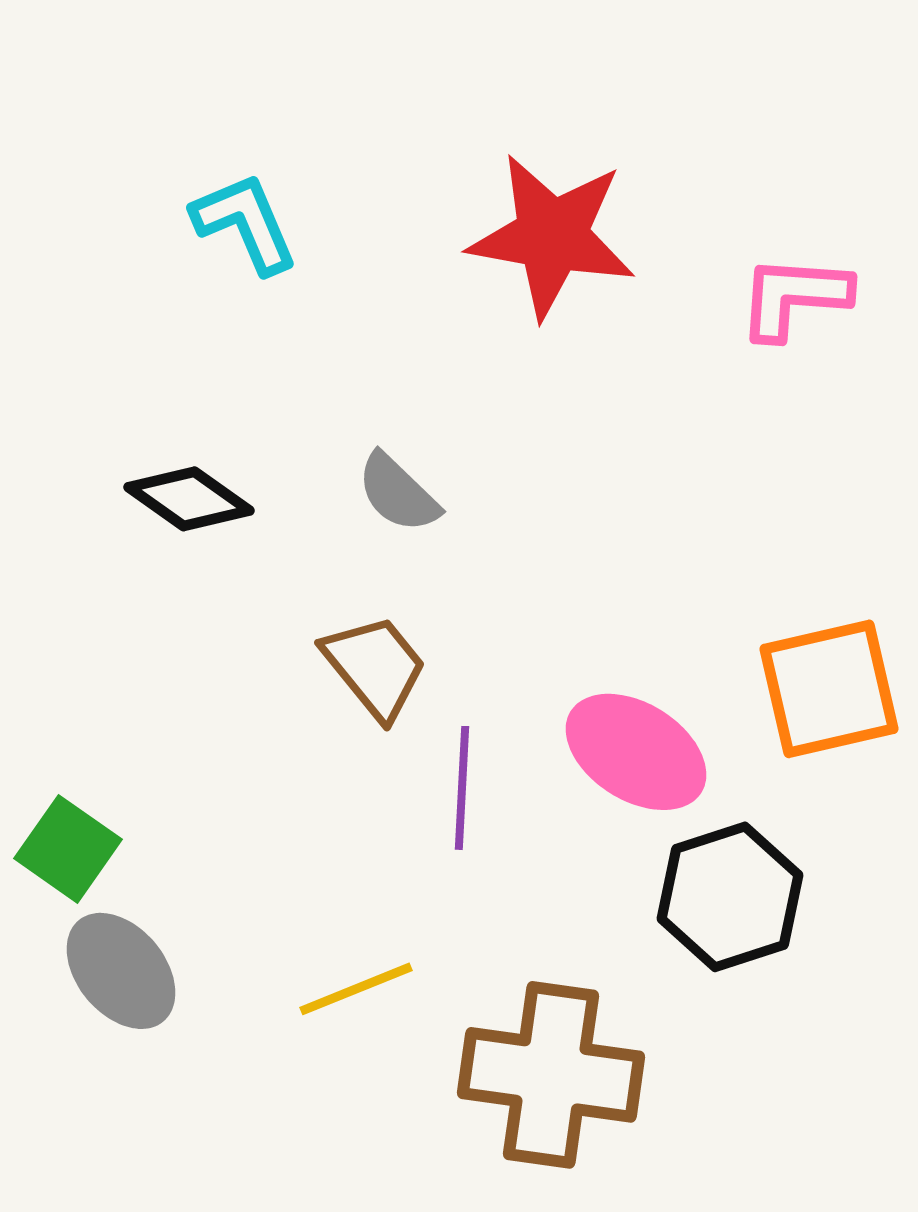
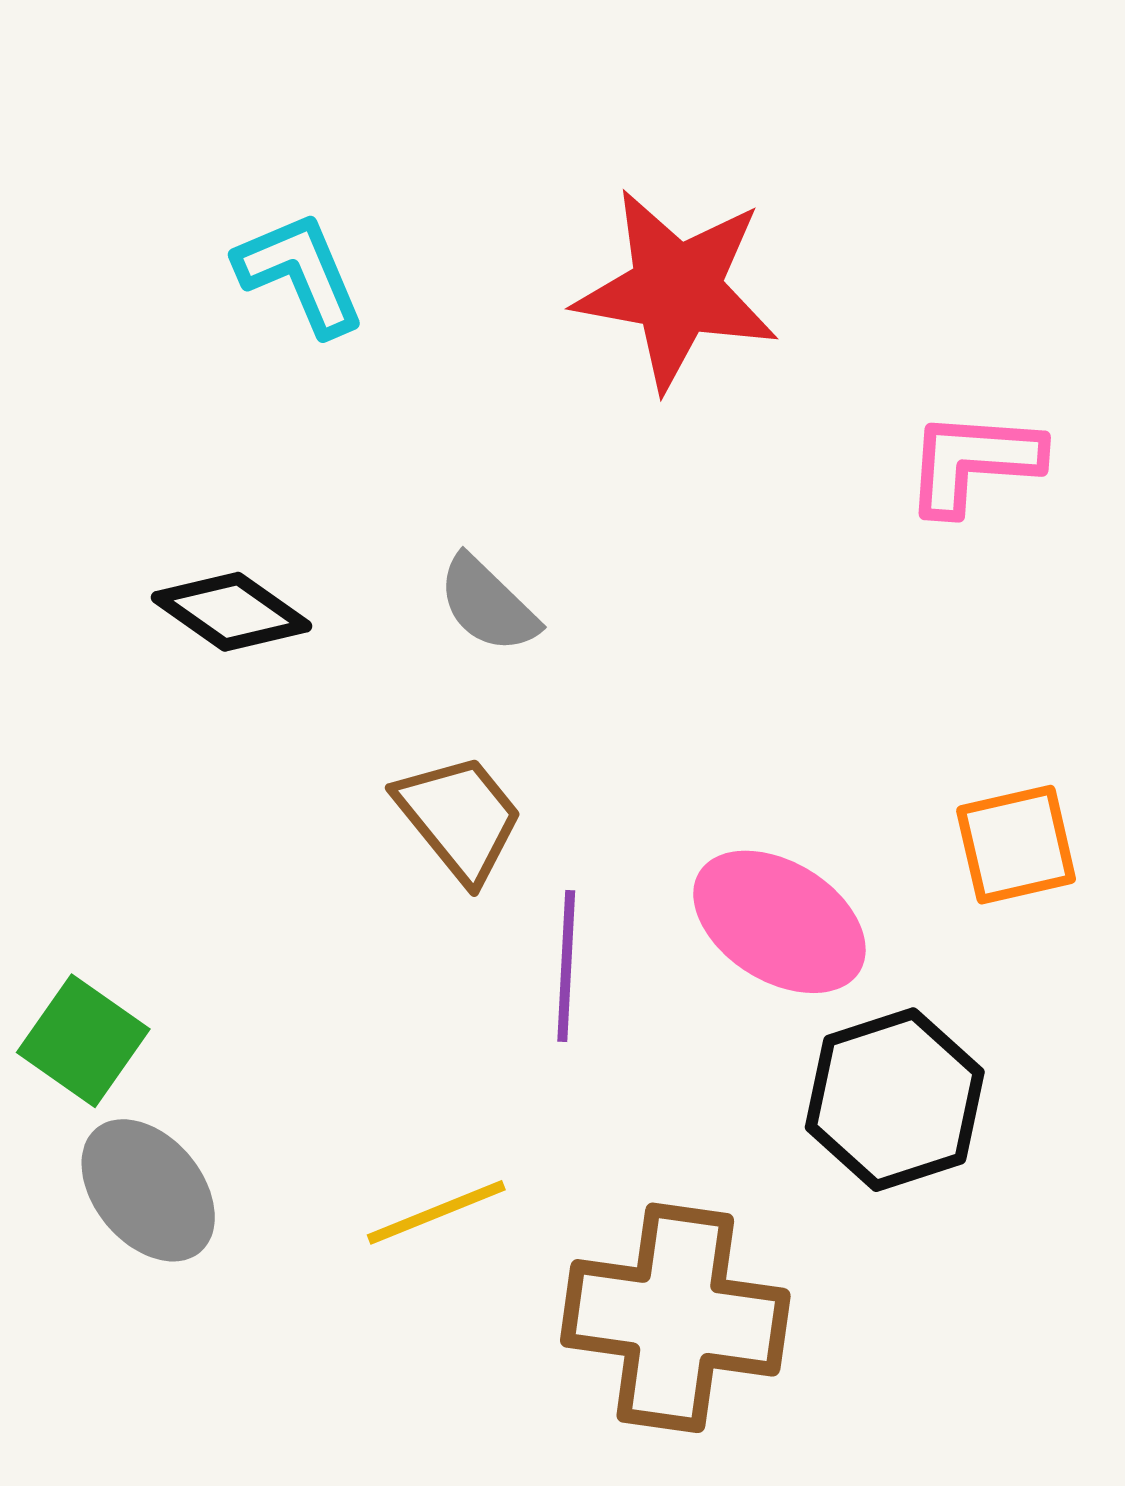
pink L-shape: (794, 297) -> (973, 462), moved
orange square: (829, 689) -> (1016, 845), size x0.7

